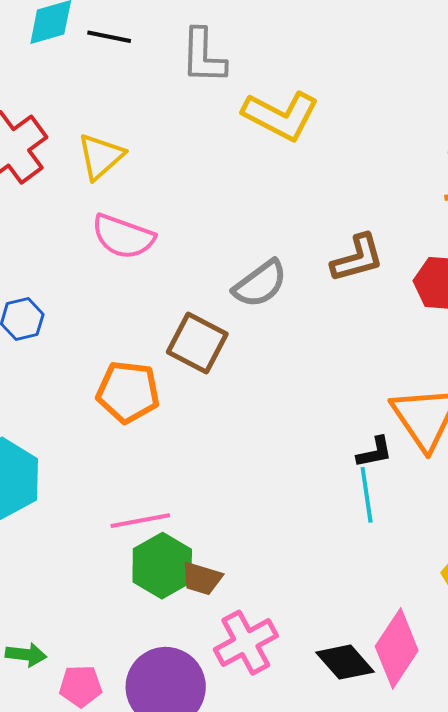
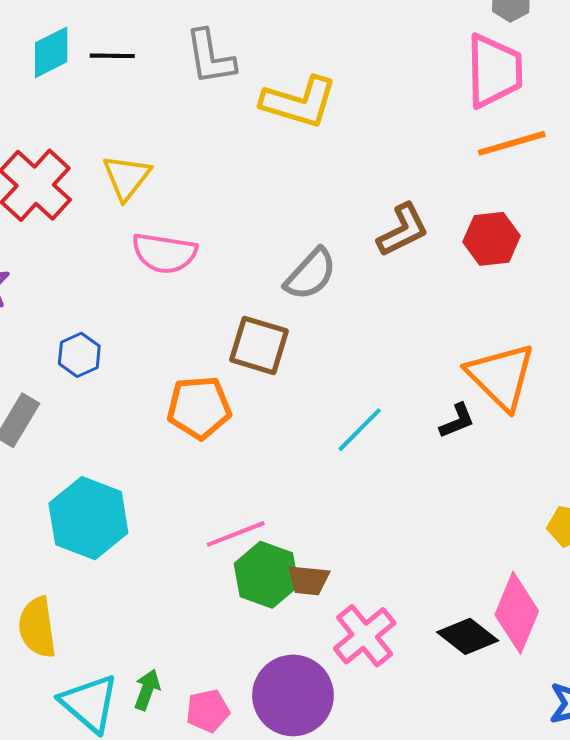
cyan line: (367, 495) -> (360, 430), moved, turned 64
green arrow: (26, 655) -> (147, 690), turned -66

